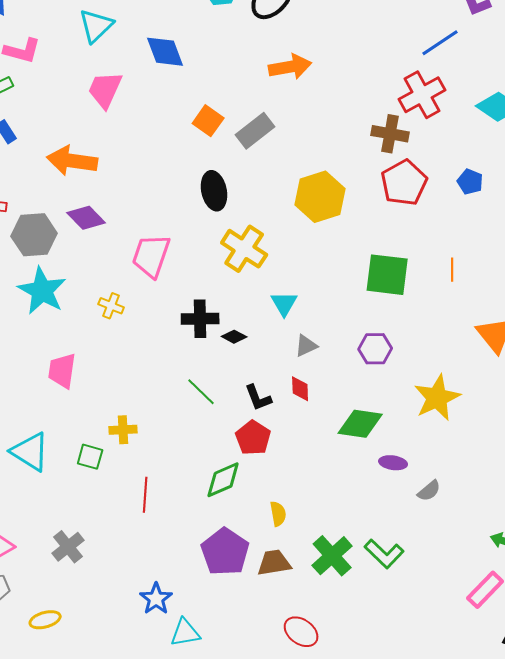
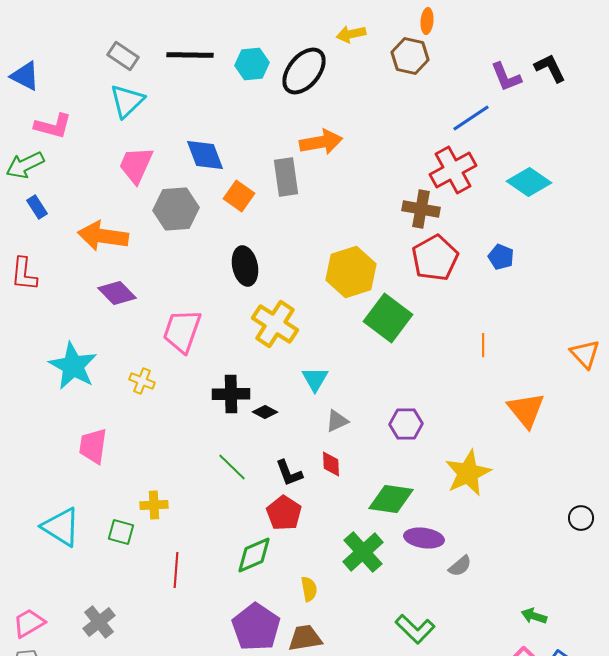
blue diamond: (165, 52) -> (205, 155), moved
gray rectangle: (255, 131) -> (286, 177), moved, turned -60
gray hexagon: (34, 235) -> (176, 209), moved
green square: (387, 275) -> (388, 318), moved, turned 30
purple ellipse: (393, 463) -> (424, 538), size x1.4
green cross: (332, 556) -> (363, 552), moved

